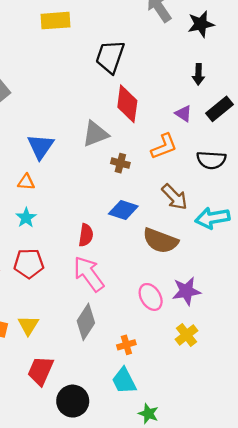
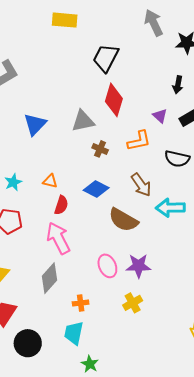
orange triangle: (26, 182) -> (50, 181), moved
cyan trapezoid: (124, 381) -> (74, 333), turned 30

